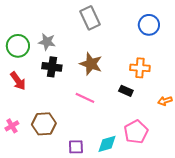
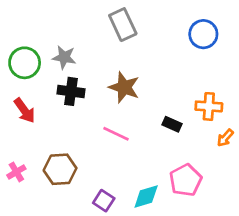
orange cross: (140, 68) -> (209, 106), moved
orange arrow: (165, 101) -> (225, 138), turned -32
purple square: (76, 147) -> (104, 201), turned 35

